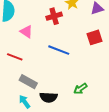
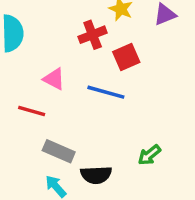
pink triangle: (26, 32) -> (54, 79), moved
red square: (94, 37) -> (126, 57), moved

